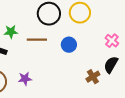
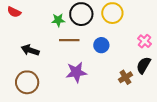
green star: (11, 32) -> (58, 20), moved
purple star: (25, 79) -> (76, 72), moved, size x1.5

